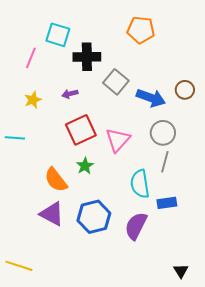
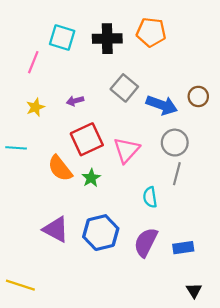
black cross: (87, 57) -> (107, 39), moved
orange semicircle: (56, 180) -> (60, 168), moved
cyan semicircle: (140, 184) -> (150, 197), size x0.7
blue rectangle: (167, 203) -> (183, 248), moved

